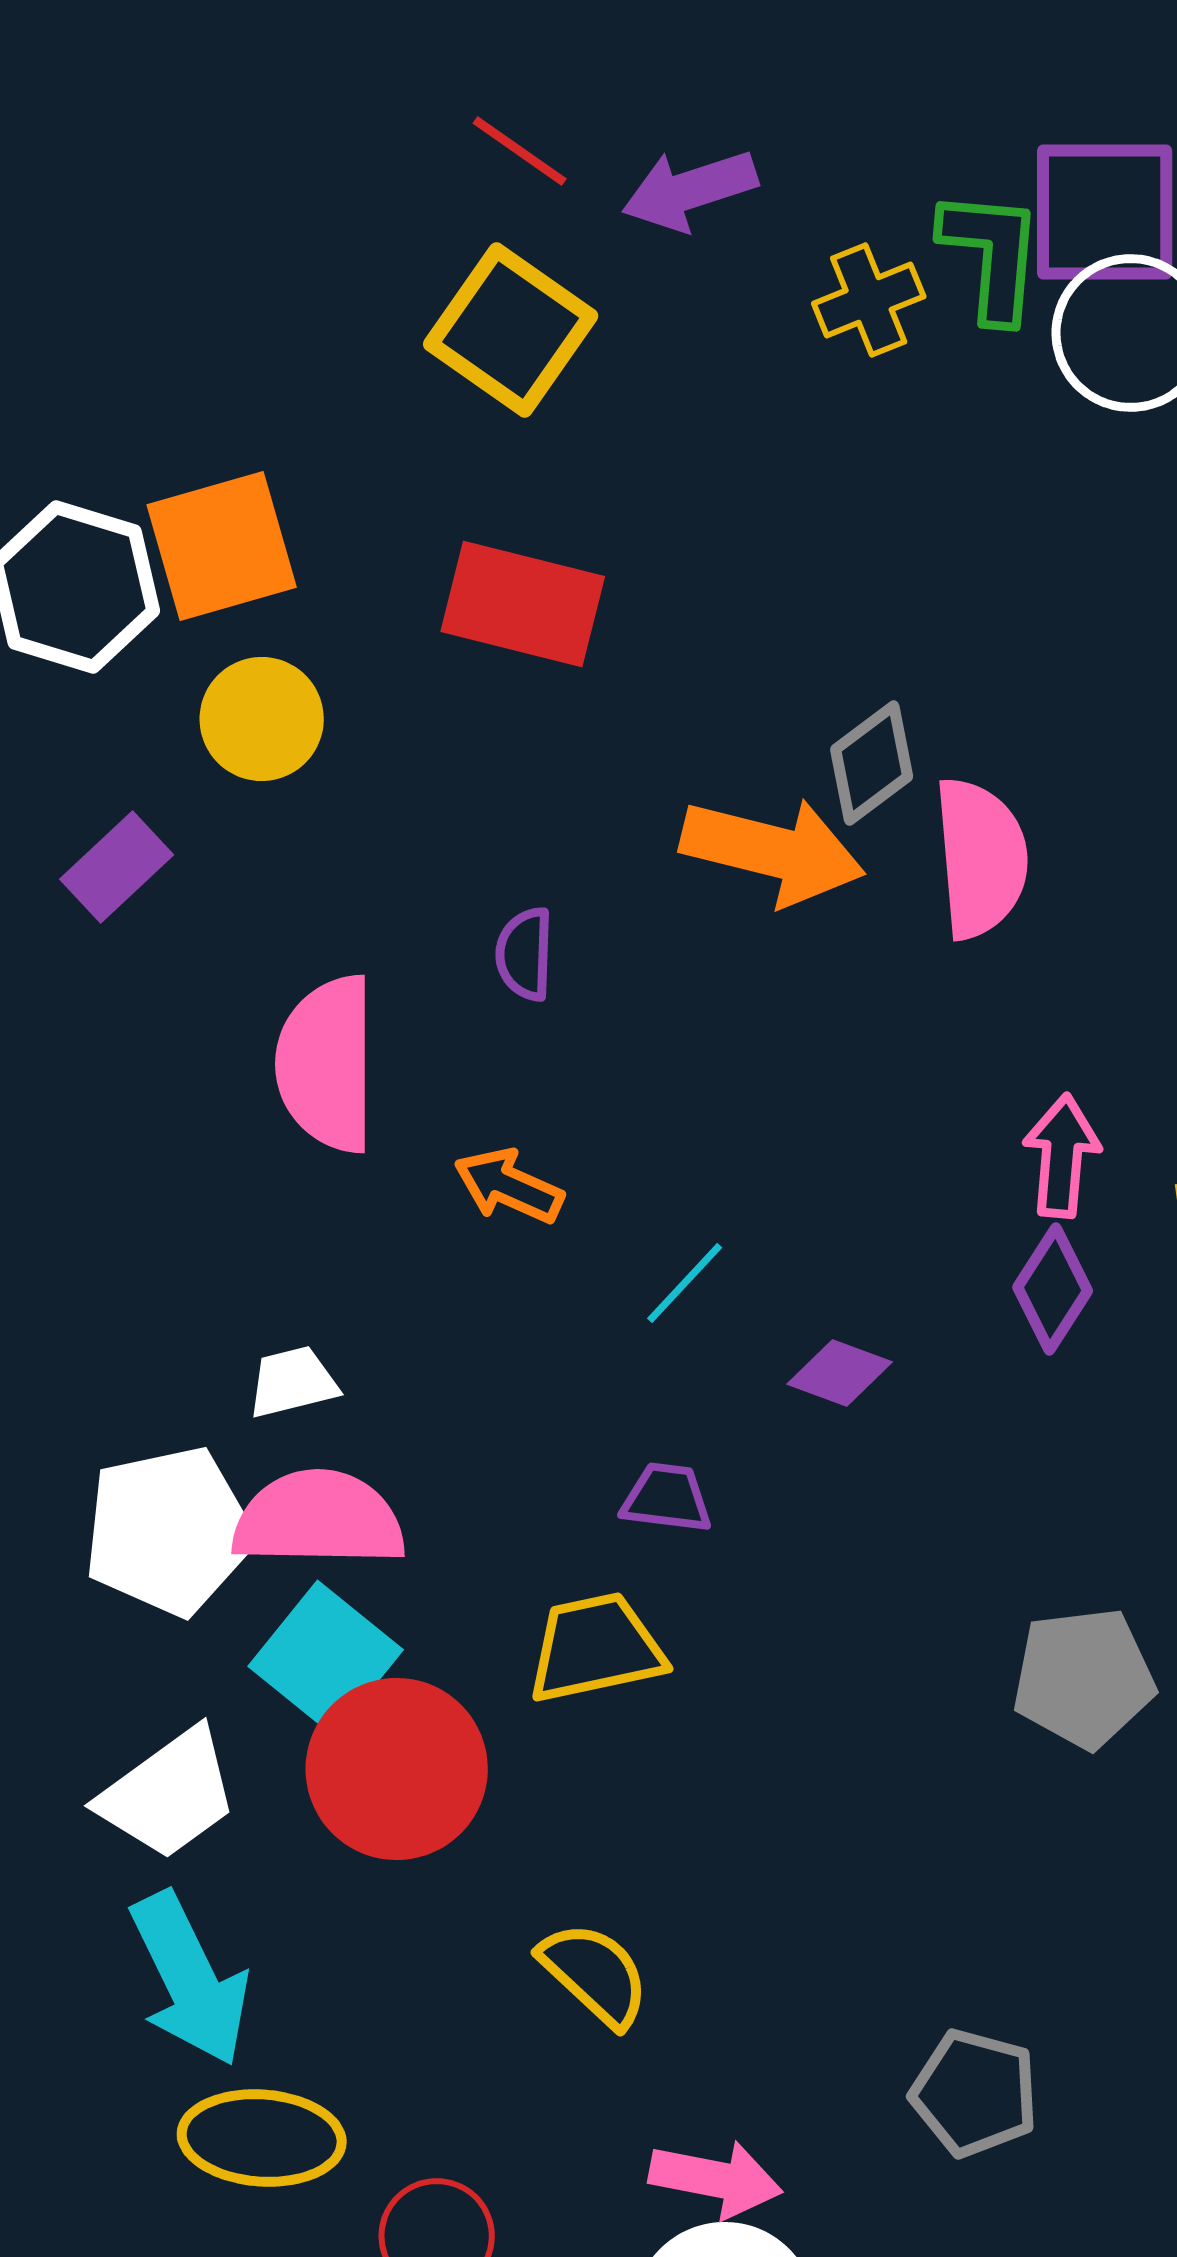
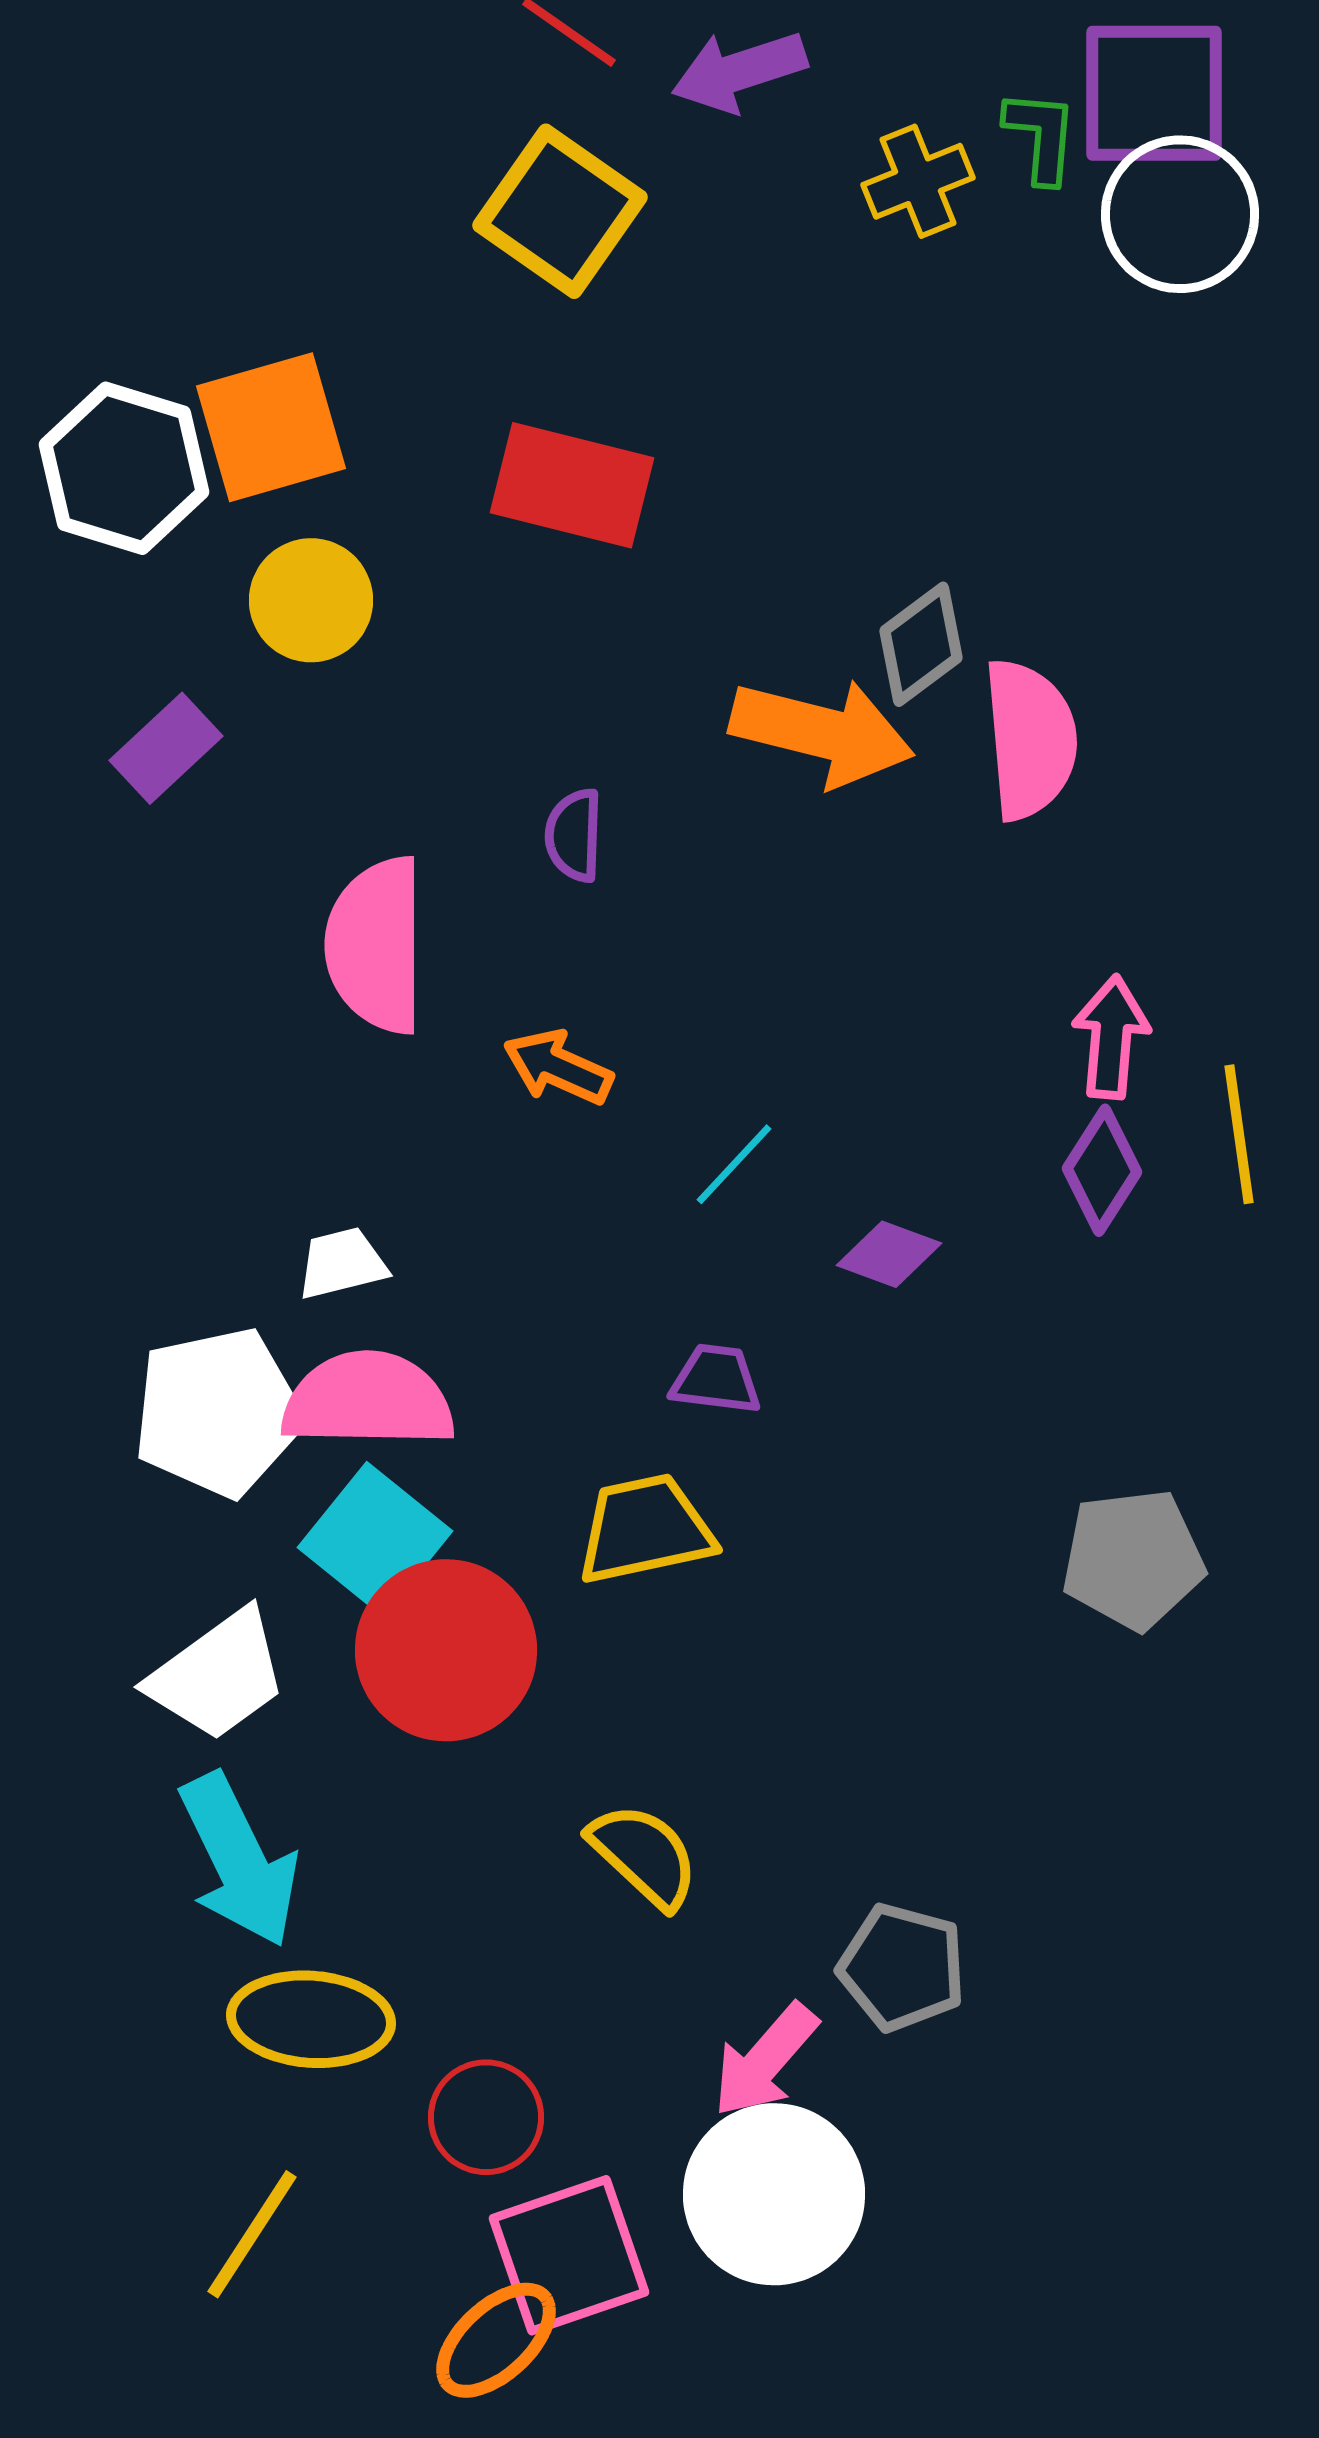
green L-shape: (992, 255) -> (1041, 136), size x0.7
gray pentagon: (975, 2093) -> (902, 1967), moved
pink arrow: (716, 2179) -> (765, 2060), turned 120

